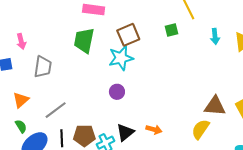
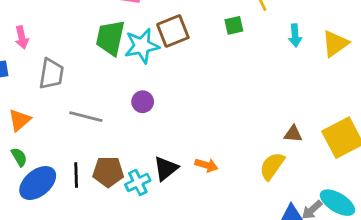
cyan star: (121, 58) -> (142, 46), moved
purple circle: (117, 92) -> (143, 102), moved
brown triangle: (215, 106) -> (293, 134), size x0.6
gray line: (56, 110) -> (86, 117), moved, turned 50

